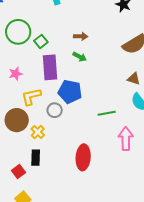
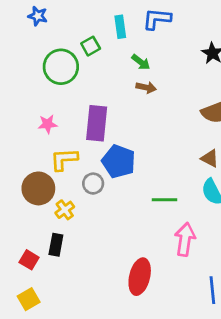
green square: (41, 41) -> (91, 46), moved
green arrow: (80, 57) -> (141, 62), moved
red ellipse: (83, 157) -> (140, 277), moved
red square: (19, 171) -> (29, 260), turned -32

